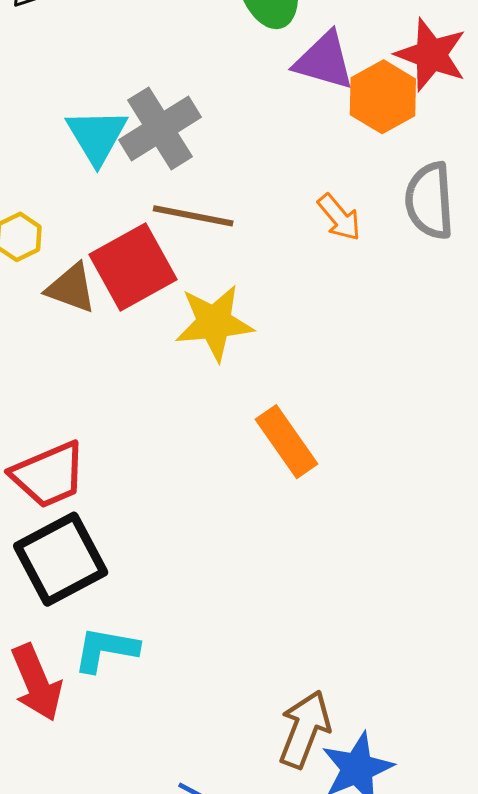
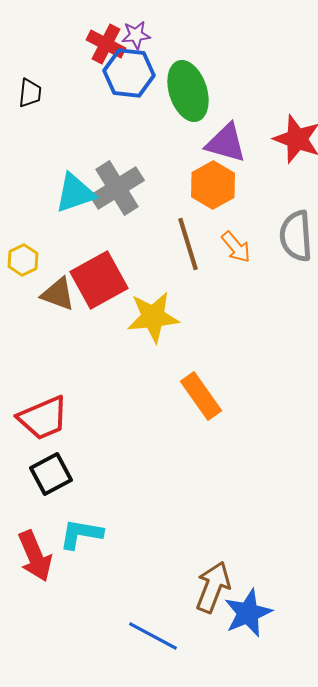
orange hexagon: (383, 97) -> (213, 185), moved
cyan triangle: (97, 136) -> (75, 193), turned 42
brown line: (193, 216) -> (188, 244), moved, turned 62
black square: (61, 559) -> (51, 474), size x0.7

